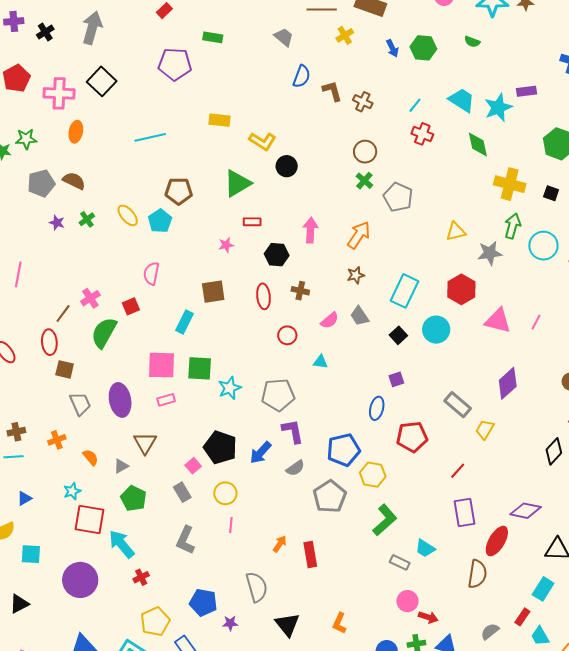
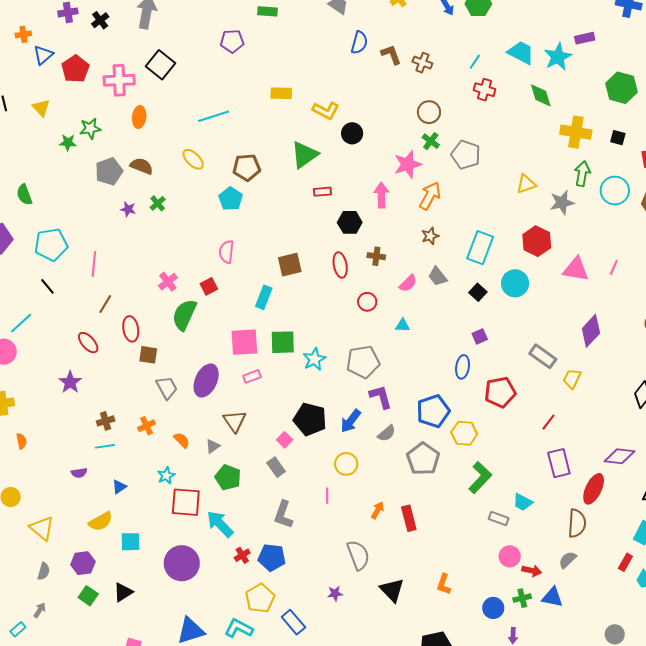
purple pentagon: (175, 64) -> (232, 41), size x0.7
yellow ellipse: (128, 215) -> (193, 159), moved
pink star: (226, 245) -> (408, 164), moved, size x1.8
brown line: (63, 313) -> (105, 304), moved
purple ellipse: (120, 400) -> (206, 380), turned 40
yellow circle: (225, 493) -> (346, 464), moved
blue pentagon: (203, 602) -> (272, 557), moved
gray semicircle: (490, 631) -> (568, 560), moved

